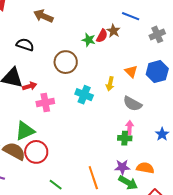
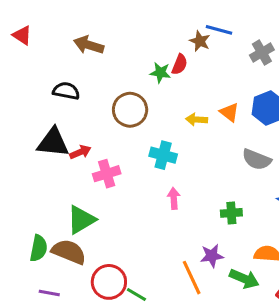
brown star: (113, 31) -> (200, 41), moved
yellow arrow: (110, 84) -> (197, 119), moved, turned 88
gray semicircle: (132, 104) -> (257, 159), moved
pink arrow: (130, 127) -> (174, 198), moved
red circle: (36, 152) -> (109, 282), moved
purple star: (122, 167) -> (212, 256), moved

